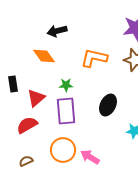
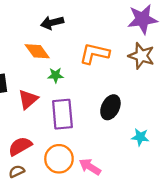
green star: (66, 85) -> (56, 75), moved
red semicircle: (27, 125) -> (20, 146), moved

